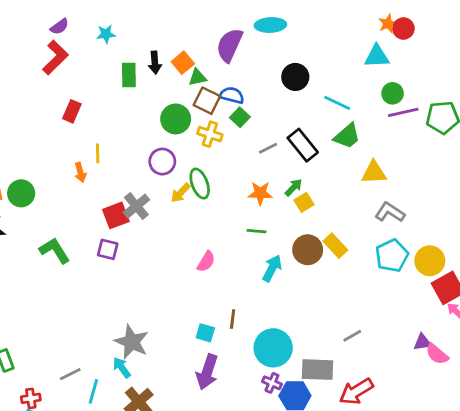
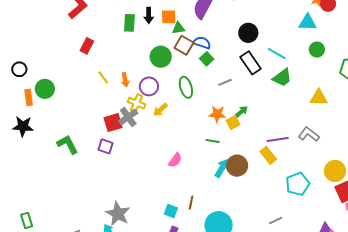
orange square: (183, 63) -> (169, 17), turned 35
purple line: (403, 112) -> (278, 140), moved
yellow cross: (210, 134) -> (137, 103), moved
black rectangle: (303, 145) -> (251, 63), moved
yellow line: (98, 153) -> (103, 77), turned -40
orange arrow: (80, 172) -> (125, 80), moved
yellow triangle: (374, 173) -> (319, 98), moved
green ellipse: (200, 184) -> (186, 87), moved
green circle: (21, 193) -> (45, 89), moved
yellow square: (304, 202) -> (233, 122), moved
brown circle: (308, 250) -> (237, 166), moved
cyan pentagon: (392, 256) -> (298, 184), moved

